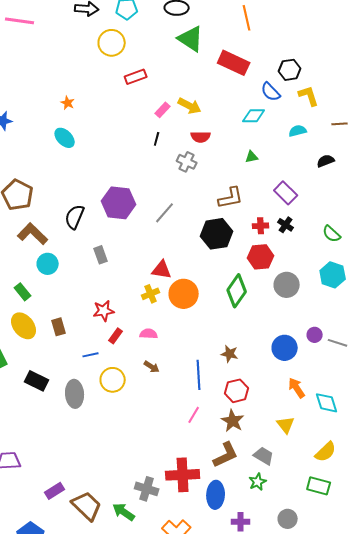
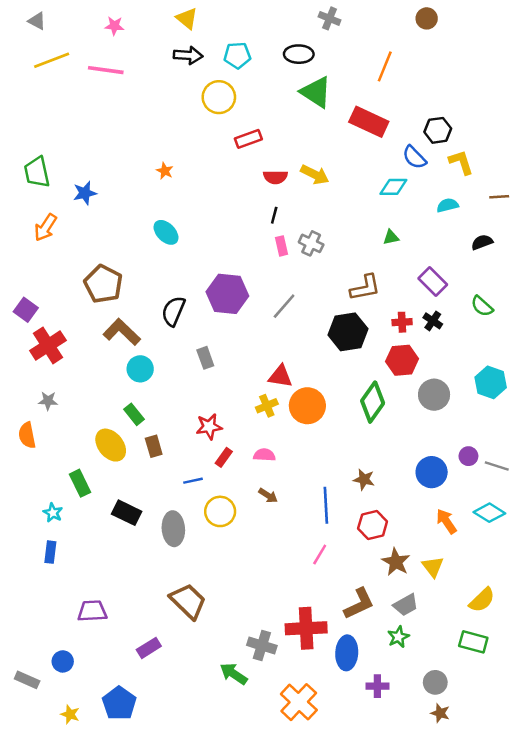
orange line: (247, 18) -> (385, 66), turned 35
pink rectangle: (163, 110) -> (282, 246), moved, turned -56
red semicircle: (201, 137) -> (275, 177), moved
cyan ellipse: (65, 138) -> (166, 232), moved
green semicircle: (332, 234) -> (482, 306), moved
green rectangle: (23, 292) -> (134, 414), moved
cyan diamond: (327, 403) -> (489, 513), moved, turned -40
brown star: (233, 421) -> (396, 562), moved
gray trapezoid: (264, 456) -> (406, 605), turned 120
brown trapezoid: (87, 506) -> (188, 601), moved

